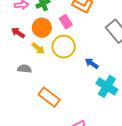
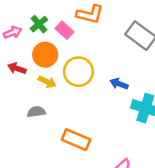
pink rectangle: (66, 22) -> (64, 30), moved

